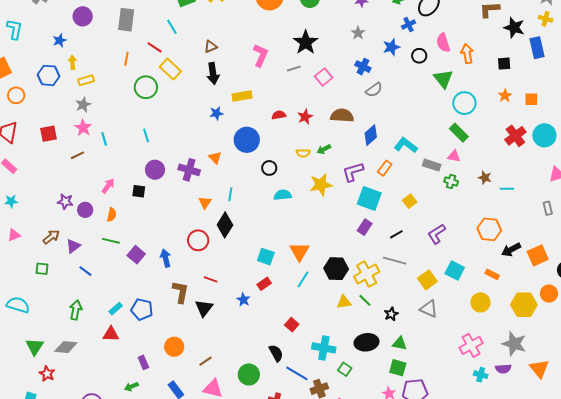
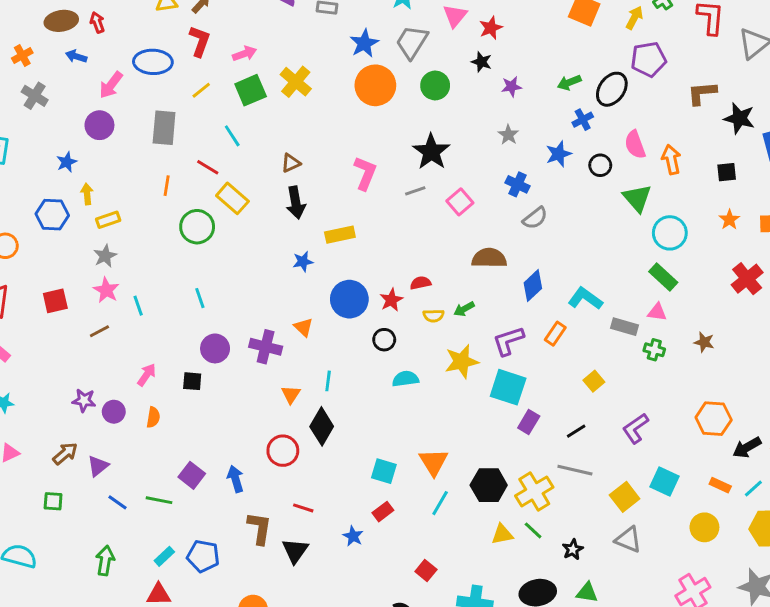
red semicircle: (279, 115) -> (421, 283), moved
red star: (305, 117) -> (391, 300), moved
cyan line: (507, 189) -> (753, 488), moved, turned -40
cyan square: (369, 199) -> (508, 387), moved
green line: (111, 241) -> (159, 500), moved

